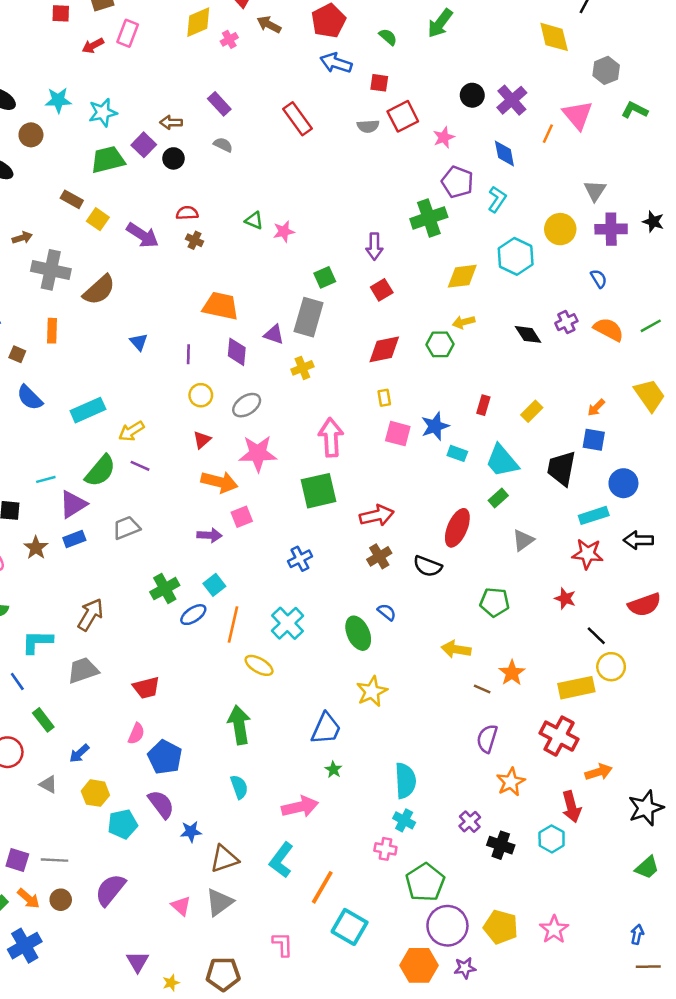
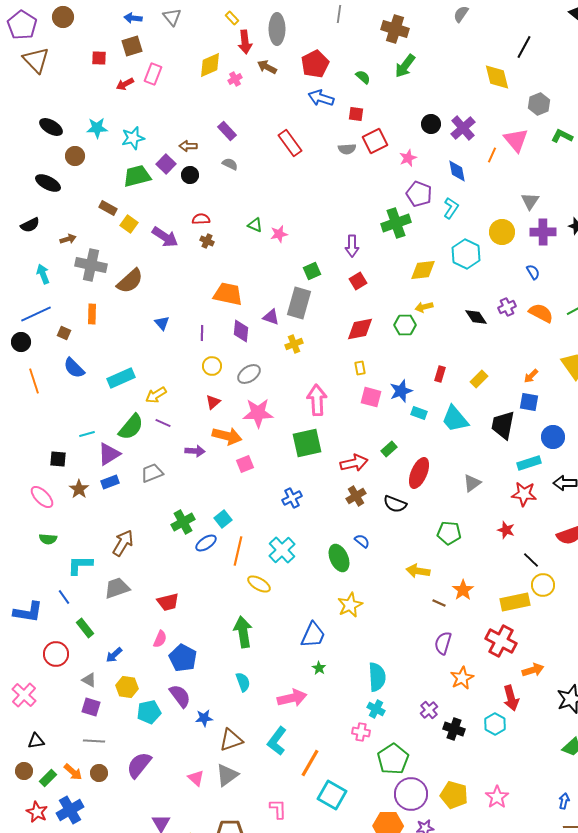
green rectangle: (498, 498) -> (389, 449), moved
purple arrow: (209, 535) -> (195, 451), moved
purple square: (17, 860) -> (91, 707), moved

